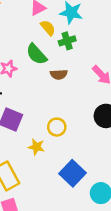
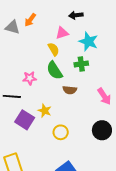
yellow semicircle: (48, 28) -> (54, 49), moved
yellow star: (36, 147) -> (45, 111), moved

